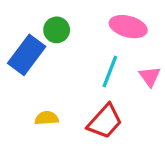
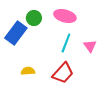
pink ellipse: (128, 27) -> (65, 16), moved

